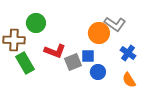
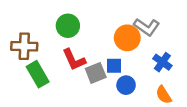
green circle: (36, 23) -> (68, 26), moved
red L-shape: (55, 51) -> (74, 60), turned 45

